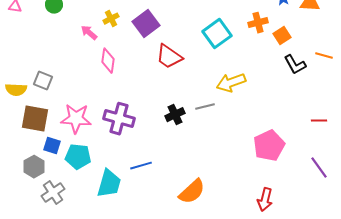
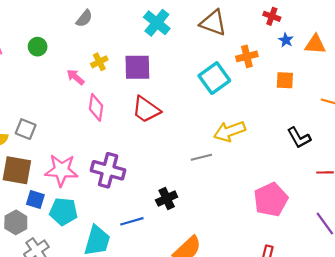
orange cross: (258, 23) -> (247, 56), moved
purple square: (146, 24) -> (137, 67), turned 36
orange square: (282, 36) -> (285, 80), turned 36
red trapezoid: (169, 57) -> (146, 110), moved
black L-shape: (295, 65) -> (299, 138), moved
black cross: (175, 115) -> (167, 198), moved

